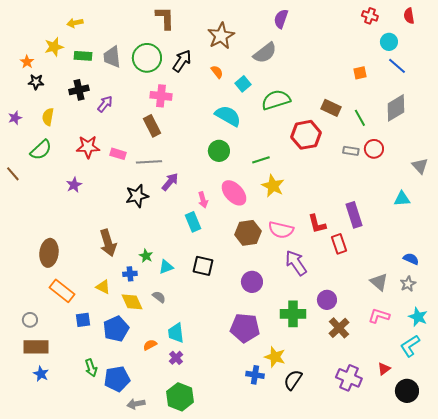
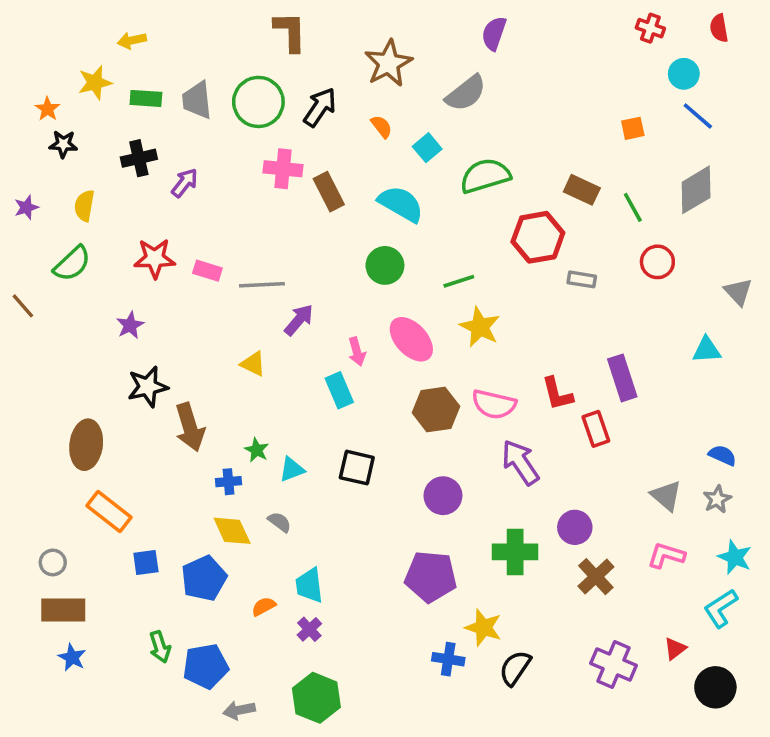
brown rectangle: (152, 126) -> (329, 192), moved
gray rectangle: (351, 151) -> (582, 279), moved
black star: (137, 196) -> (148, 387), moved
yellow triangle: (103, 287) -> (253, 364), moved

